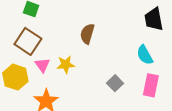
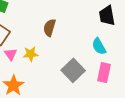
gray square: (115, 83) -> (73, 70), size x1.6

